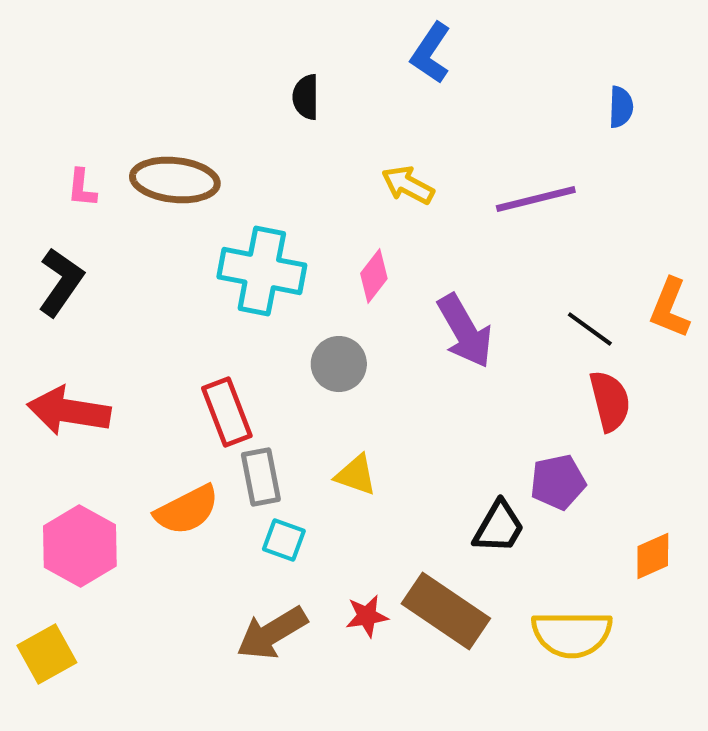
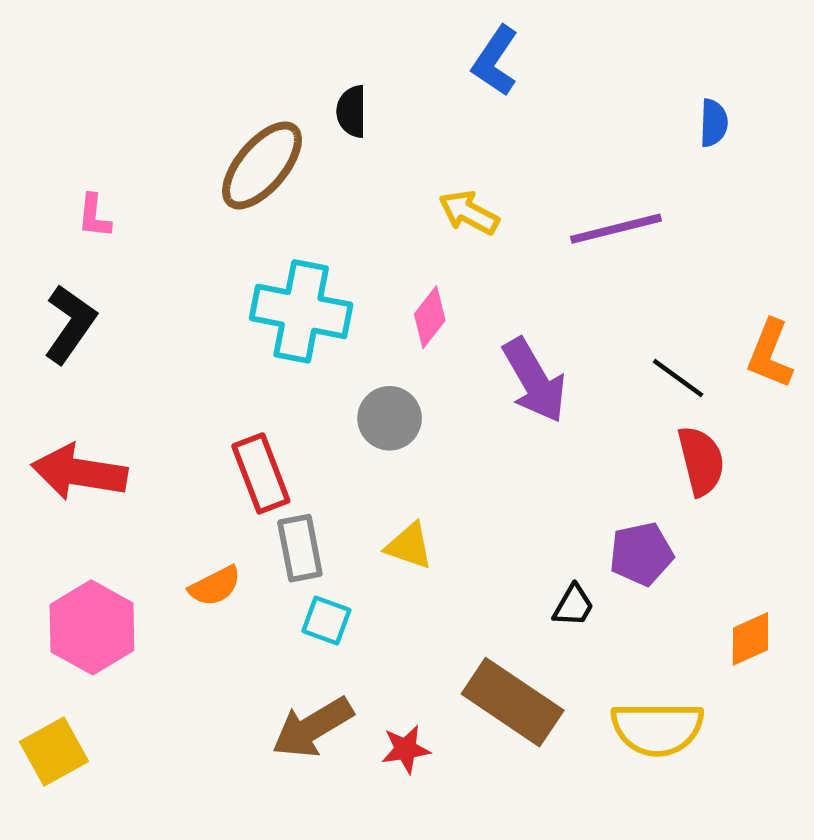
brown ellipse: (175, 180) -> (262, 165), moved, turned -56
orange semicircle: (187, 510) -> (215, 586), size x0.7
black trapezoid: (499, 527) -> (573, 606), size x0.7
red star: (367, 616) -> (406, 749), moved

